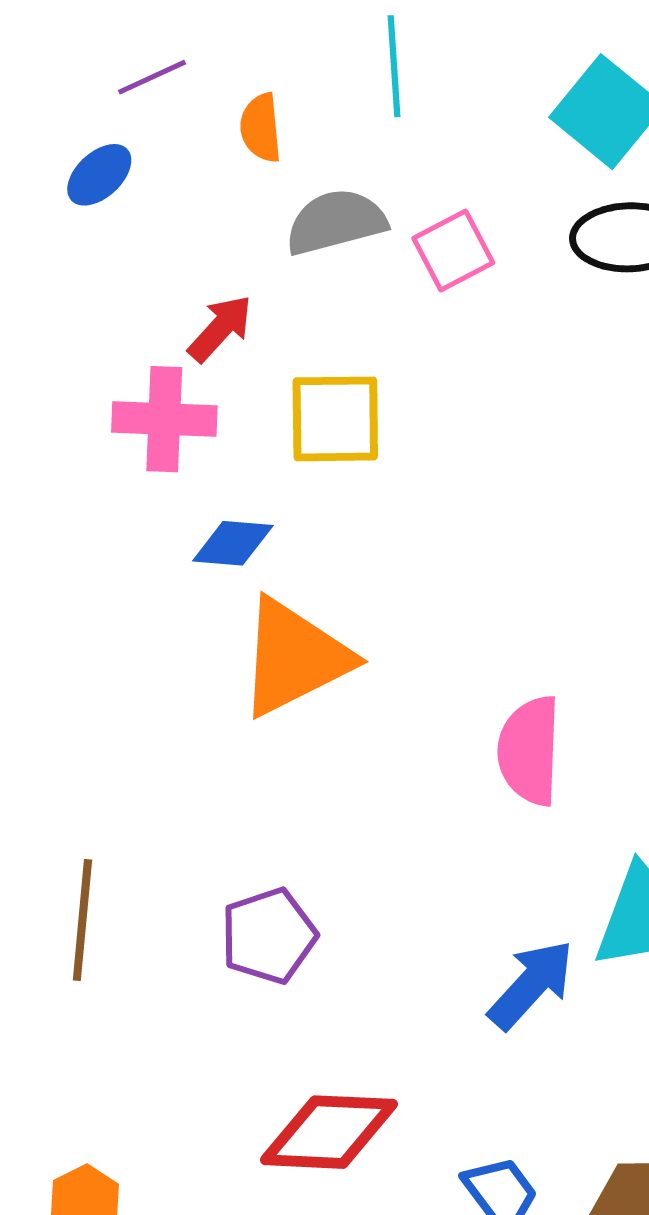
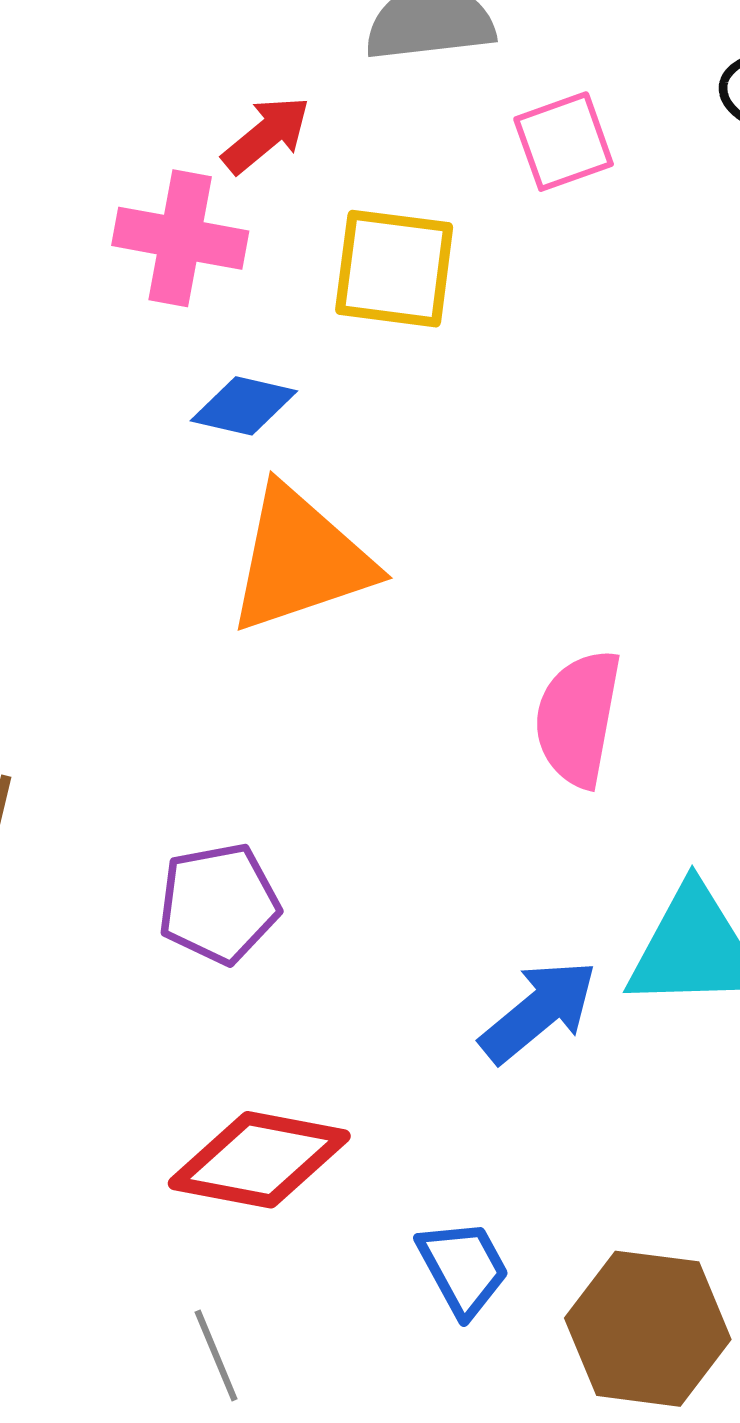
pink square: (453, 250) -> (564, 142), moved

